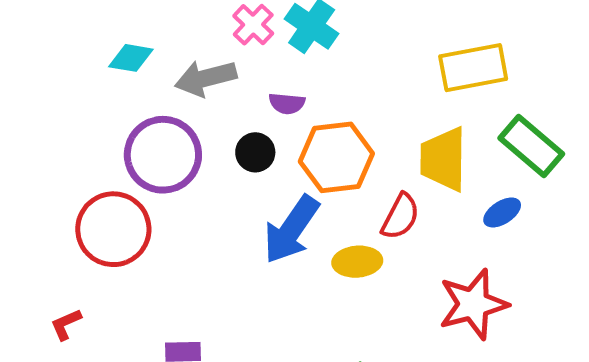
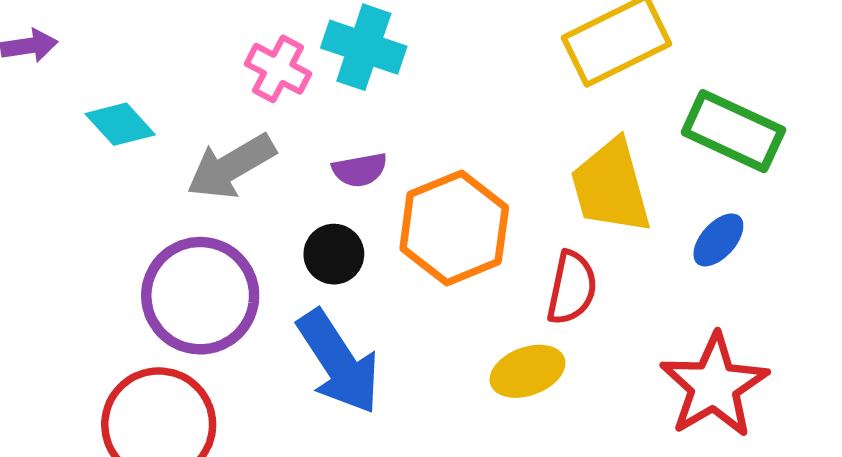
cyan diamond: (131, 58) -> (120, 124), moved, turned 54
blue arrow: (291, 230) -> (338, 362), moved, turned -52

